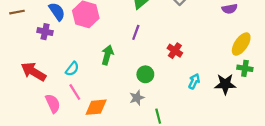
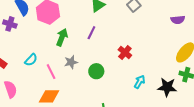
green arrow: (107, 55) -> (62, 37), moved
pink line: (75, 92) -> (51, 72), moved
gray star: (137, 98) -> (71, 62), moved

